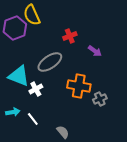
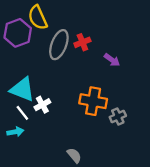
gray ellipse: (50, 62) -> (59, 45), moved, turned -35
white line: (33, 119) -> (22, 113), moved

